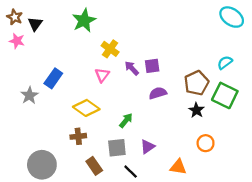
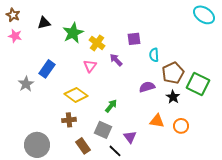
green star: (84, 20) -> (73, 33), moved
black triangle: (35, 24) -> (44, 23), moved, turned 40
cyan semicircle: (225, 62) -> (154, 55), moved, turned -56
purple square: (152, 66) -> (134, 39), moved
purple semicircle: (158, 93) -> (147, 87), moved
purple triangle: (148, 147) -> (130, 137), moved, turned -32
gray square: (117, 148) -> (103, 130), turned 30
orange triangle: (178, 167) -> (157, 121), moved

